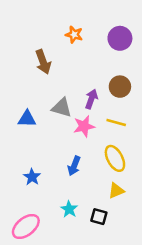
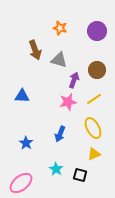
gray triangle: (62, 108) -> (59, 60), moved
yellow line: (116, 122) -> (94, 99), turned -49

